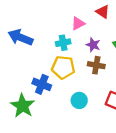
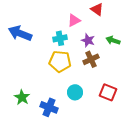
brown cross: (96, 65) -> (91, 59), turned -35
blue cross: (42, 84) -> (49, 107), moved
green star: (23, 106) -> (22, 97), size x0.7

